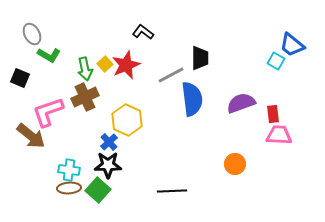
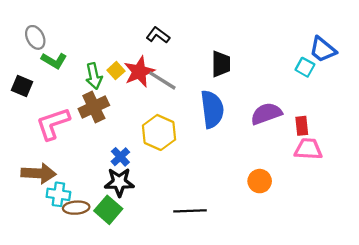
gray line: (171, 75) -> (162, 80), moved, turned 60
yellow hexagon: (127, 120) -> (159, 132), moved
brown arrow: (31, 136) -> (39, 173), moved, turned -36
cyan cross: (69, 170) -> (58, 194), moved

